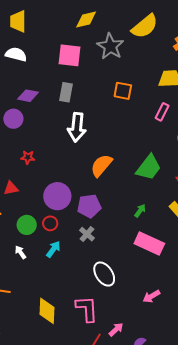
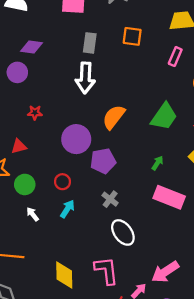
gray rectangle: (66, 92) -> (90, 43), moved
purple circle: (57, 196) -> (76, 139), moved
green circle: (27, 225) -> (25, 184), moved
gray cross: (87, 234) -> (110, 199), moved
pink arrow: (151, 296) -> (165, 272), moved, size x1.5

